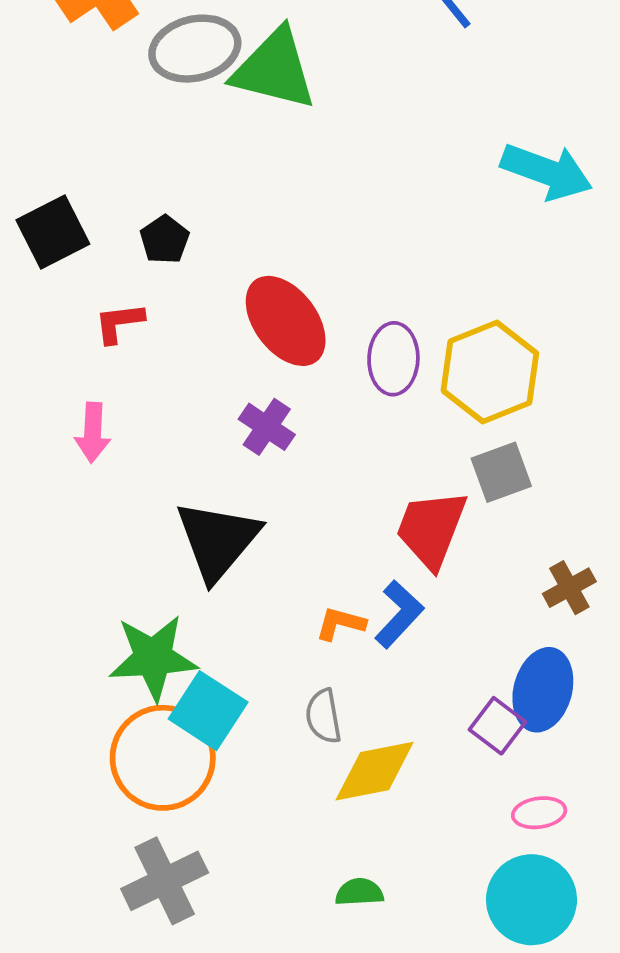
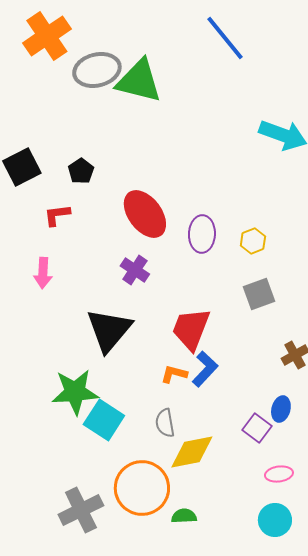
yellow hexagon: (490, 372) -> (253, 241), size x0.5
red trapezoid: (431, 529) -> (191, 329), moved
blue ellipse: (543, 690) -> (281, 409), size x0.6
orange circle: (163, 758) -> (142, 488), moved
cyan circle: (532, 900) -> (275, 520), size x0.7

